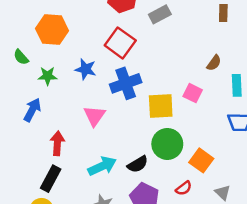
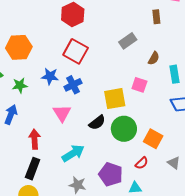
gray rectangle: (160, 14) -> (128, 41), moved
blue cross: (126, 83) -> (73, 85), moved, size x0.7
black semicircle: (138, 164) -> (97, 123), moved

